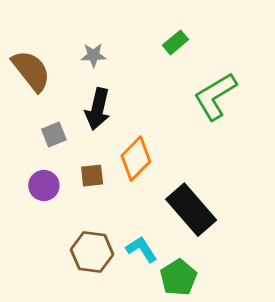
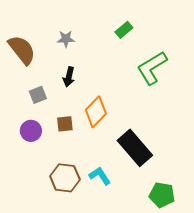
black arrow: (98, 109) -> (69, 77), size x0.7
green pentagon: (178, 278) -> (162, 195), moved, turned -30

